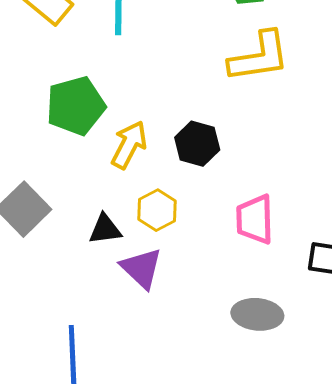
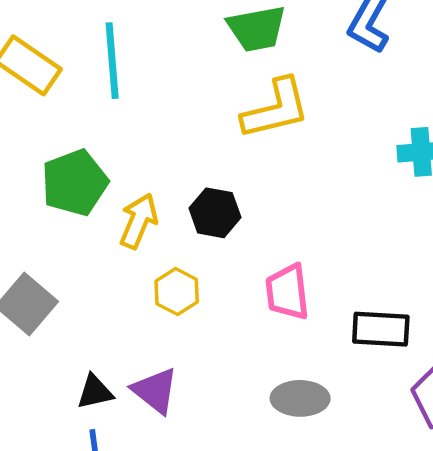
black triangle: (105, 229) -> (95, 392), moved
purple triangle: (141, 268) -> (155, 391), moved

